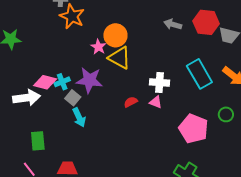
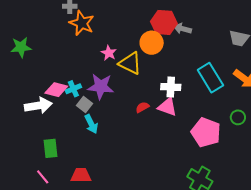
red hexagon: (206, 22) -> (164, 22), moved
orange circle: (115, 35) -> (152, 43), moved
pink triangle: (156, 102) -> (167, 107), size x1.5

